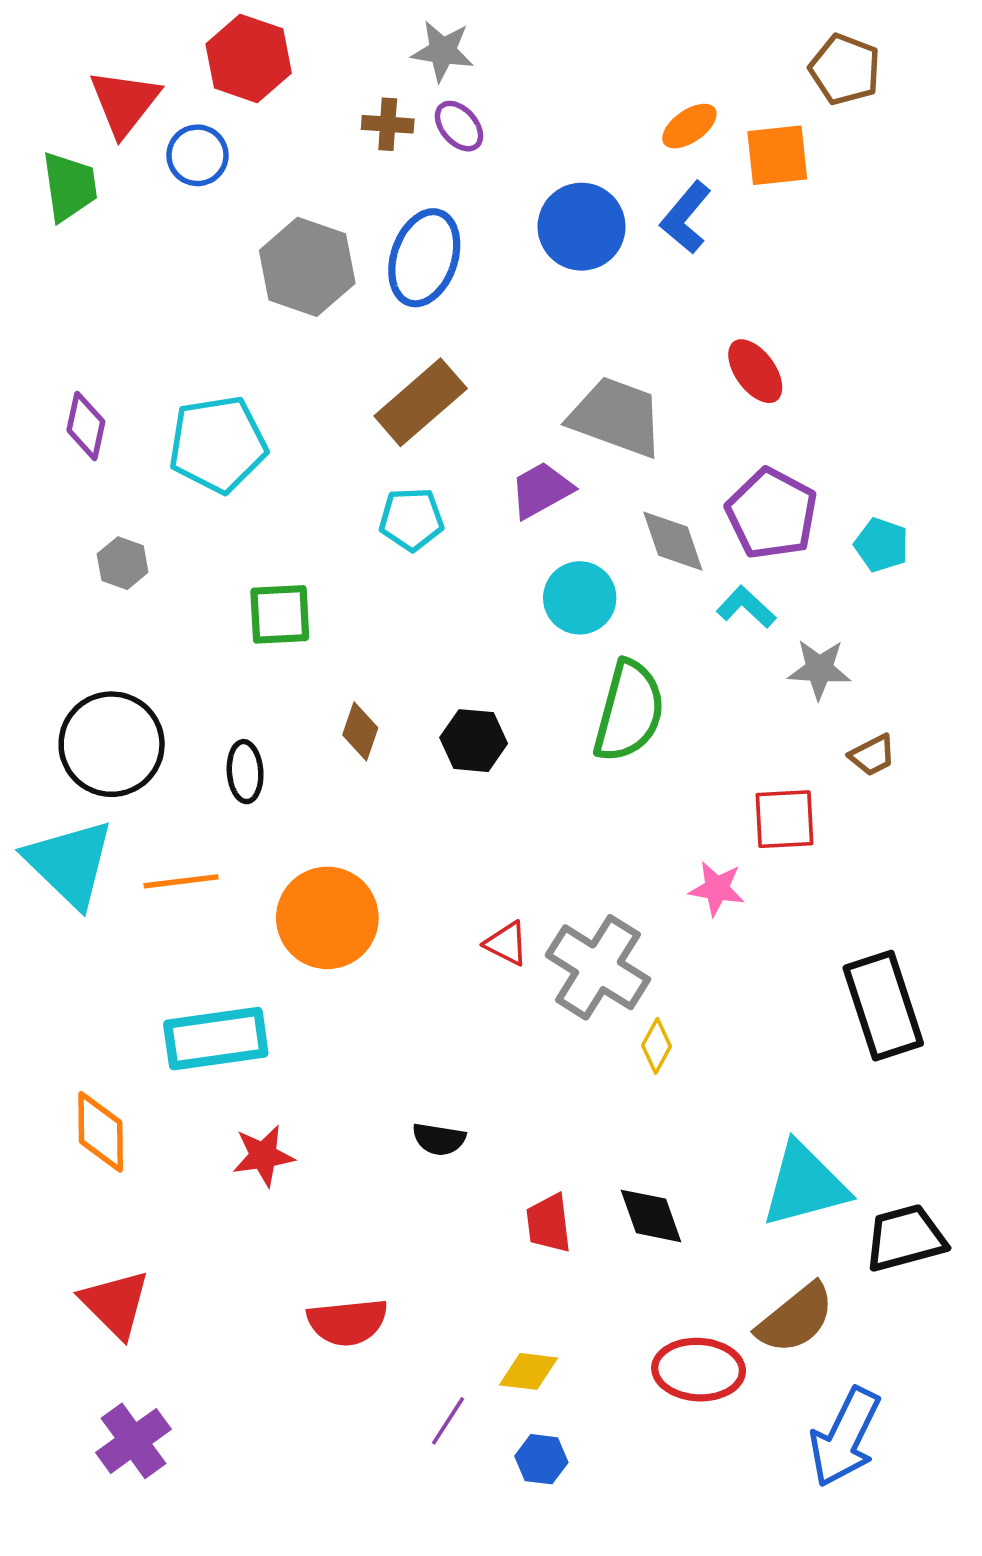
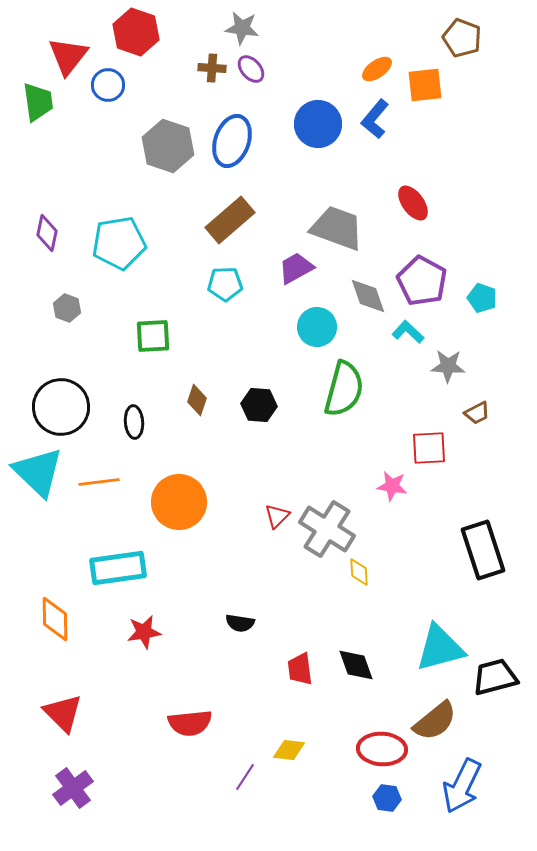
red triangle: (507, 943) -> (277, 516), turned 48
yellow diamond: (656, 1046) -> (359, 572), turned -32
blue hexagon: (541, 1459) -> (387, 798), moved

